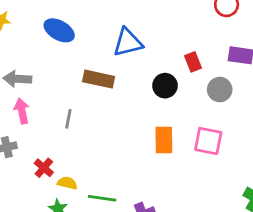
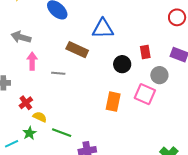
pink arrow: (22, 111) -> (32, 61), moved
gray line: (68, 119) -> (58, 73), moved, turned 72
pink square: (208, 141) -> (145, 94), moved

